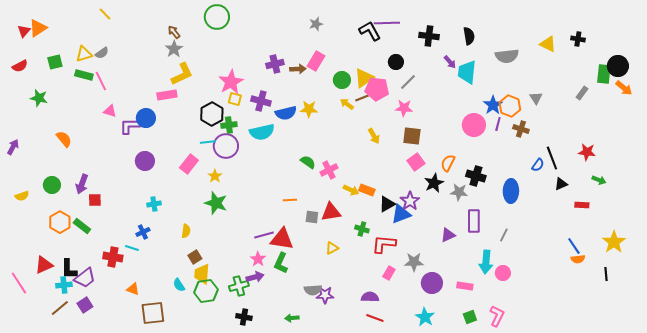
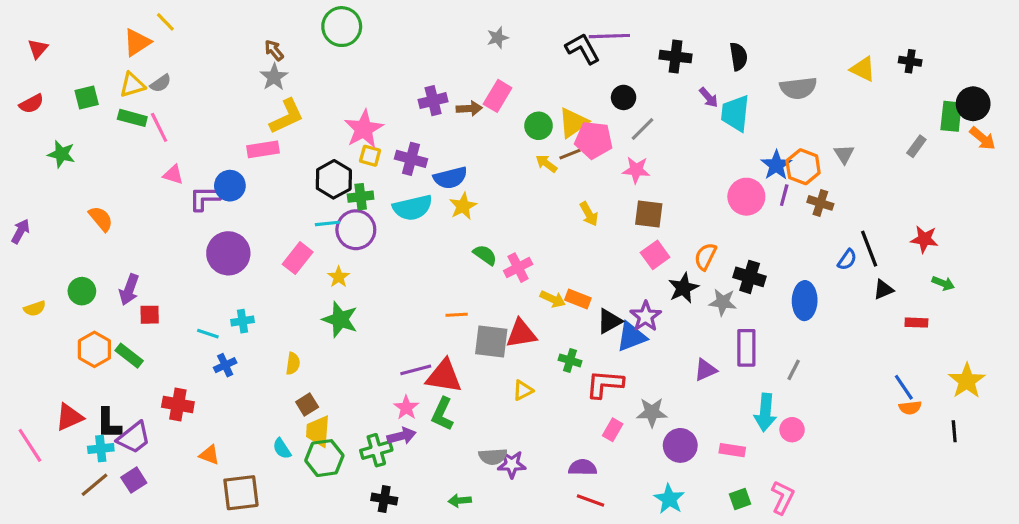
orange triangle: (38, 28) -> (137, 42), moved
yellow star: (309, 109) -> (463, 206), moved, turned -30
purple circle: (145, 161) -> (228, 253), size x1.4
gray square: (312, 217) -> (491, 342), size x1.6
cyan line: (132, 248) -> (208, 334), moved

